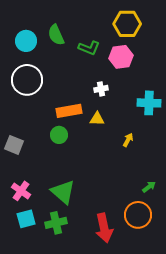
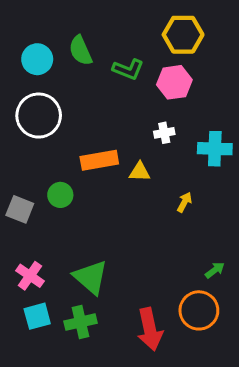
white cross: (101, 89) -> (164, 133), moved
green circle: (59, 135) -> (60, 195), moved

